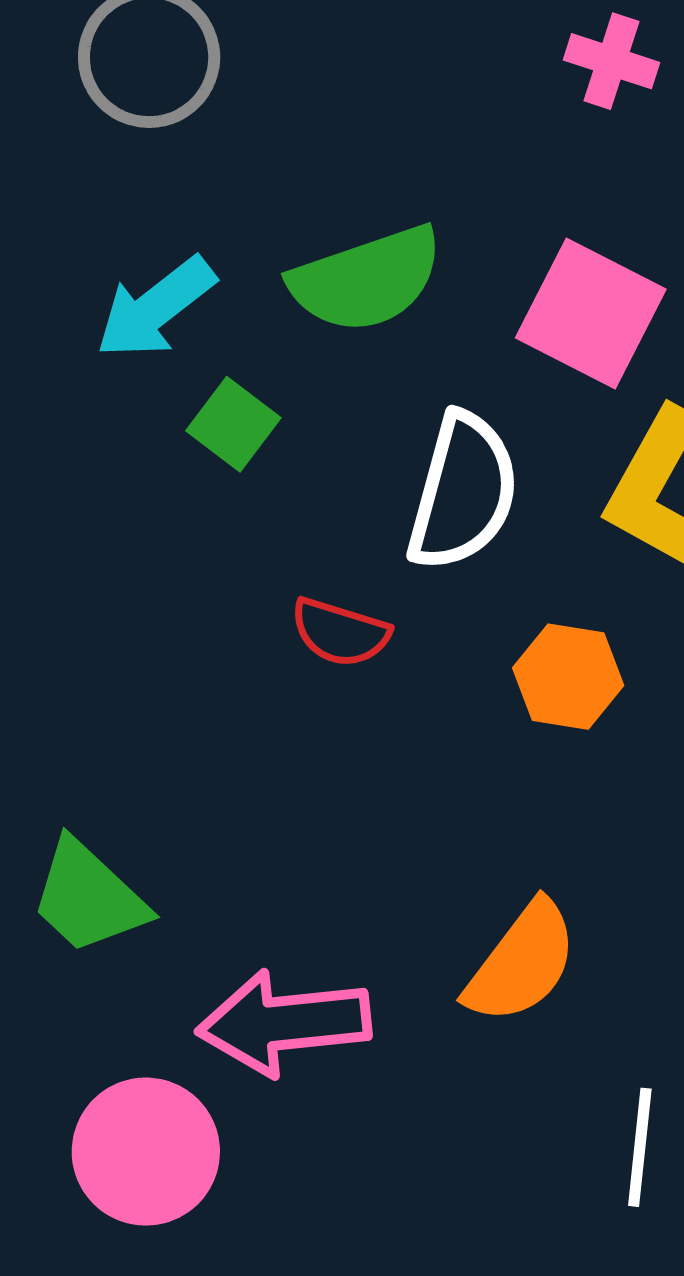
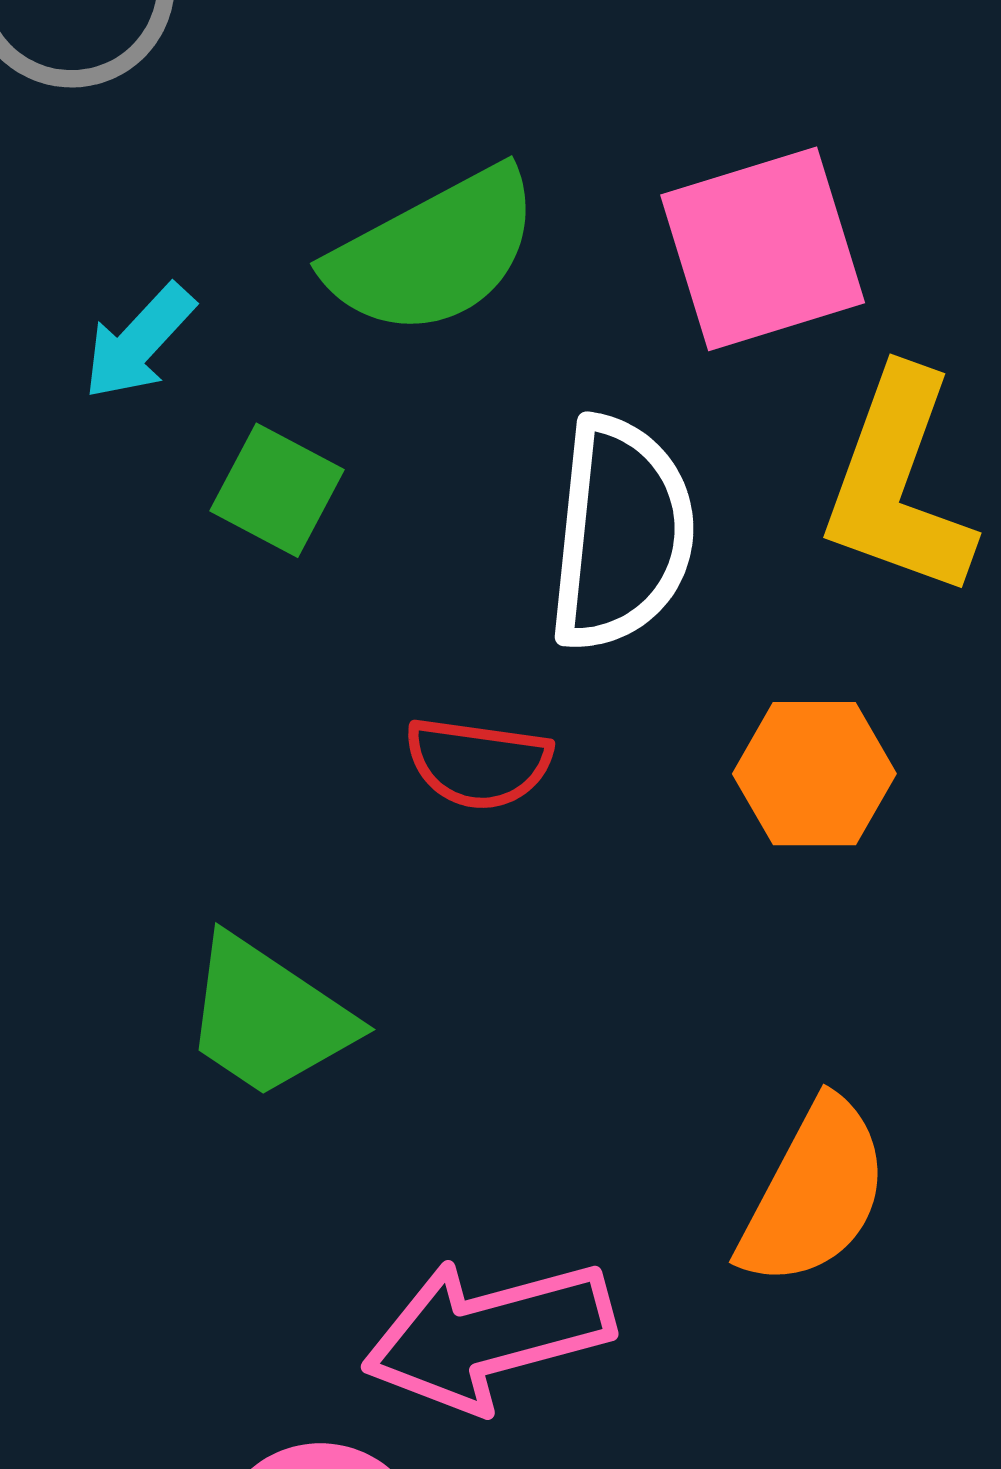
cyan arrow: (155, 308) -> (139, 342), size x0.7
pink square: (591, 313) -> (763, 249), turned -35
green trapezoid: (89, 897) -> (268, 1017), moved

